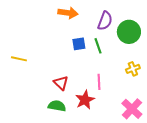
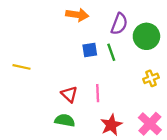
pink line: (99, 82) -> (98, 93), moved
red star: (85, 100) -> (111, 125), moved

